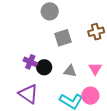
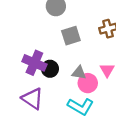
purple cross: (30, 62) -> (34, 63), size x1.5
pink circle: (90, 96) -> (88, 83), moved

